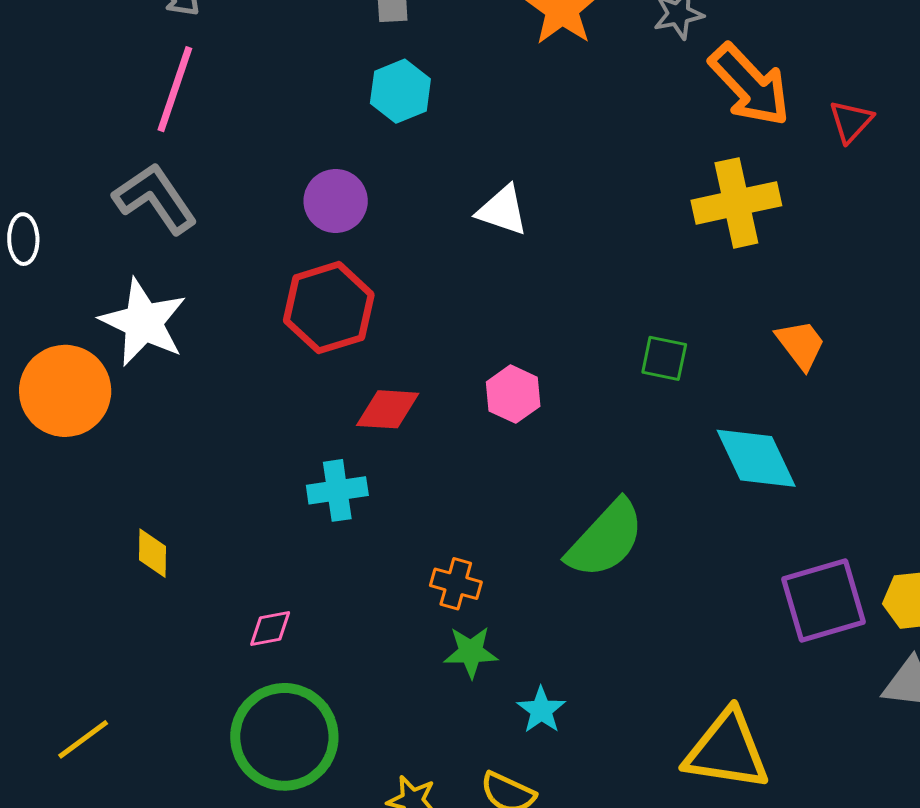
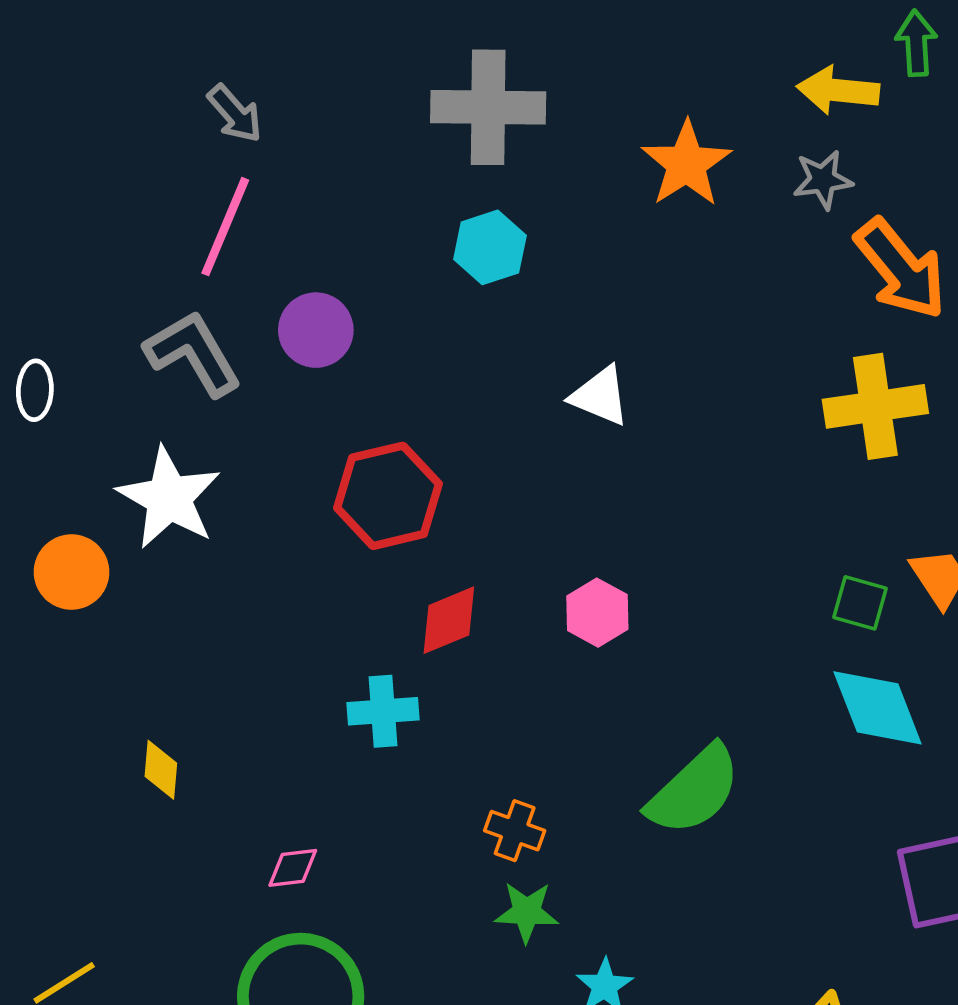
purple circle: (336, 201) -> (316, 330), moved
green square: (664, 358) -> (860, 603), moved
orange circle: (65, 391) -> (71, 572), size x0.7
red diamond: (388, 409) -> (449, 620), turned -30

